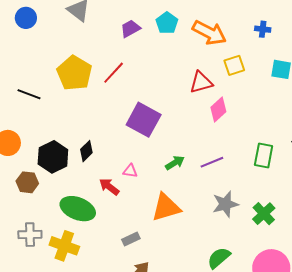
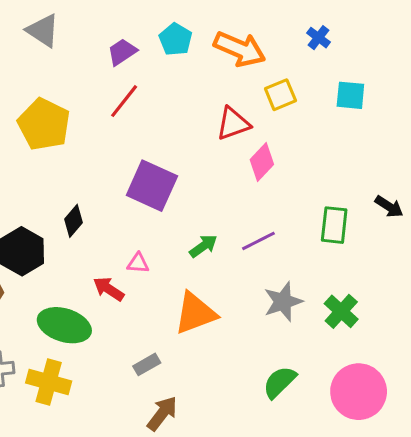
blue cross: (263, 29) -> (318, 38), turned 35
red line: (114, 73) -> (124, 101), moved
black diamond: (86, 151) -> (73, 221), moved

